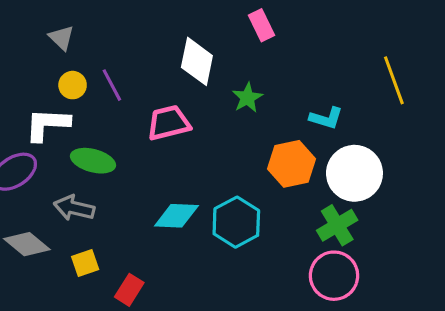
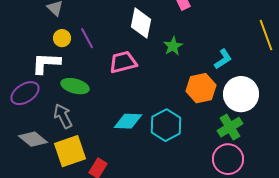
cyan L-shape: (326, 118) -> (223, 59), turned -50
gray arrow: (74, 208) -> (63, 116), turned 50
yellow square: (85, 263) -> (70, 151), size x1.8

